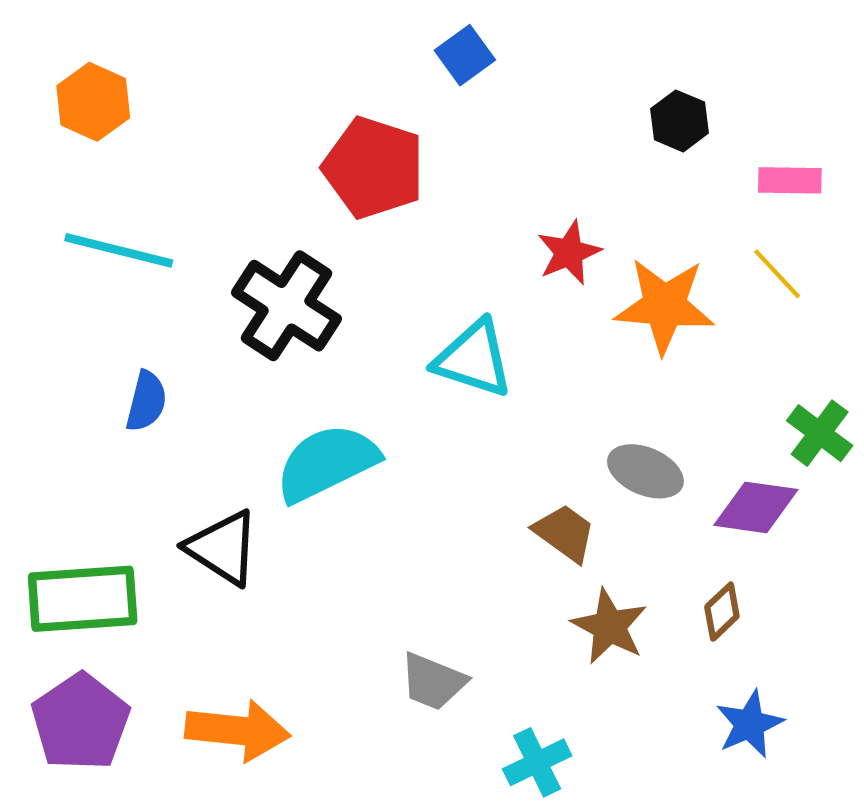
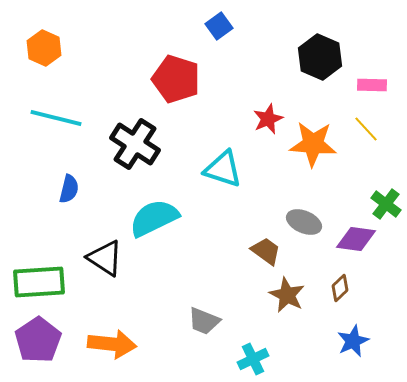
black hexagon: (679, 121) -> (320, 57), size x1.6

